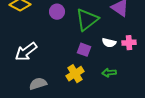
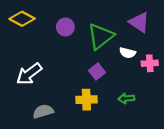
white semicircle: (109, 43) -> (127, 53), moved
purple square: (84, 50) -> (97, 71), turned 32
yellow cross: (75, 74) -> (86, 100), turned 30

